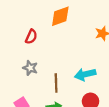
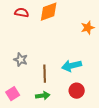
red semicircle: (31, 37) -> (22, 13), moved, turned -104

